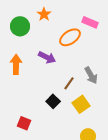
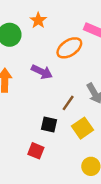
black square: (53, 101) -> (49, 124), turned -32
red square: (24, 123) -> (36, 151), moved

